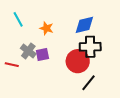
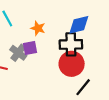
black cross: (90, 47) -> (71, 44), moved
purple square: (42, 54) -> (30, 48), moved

